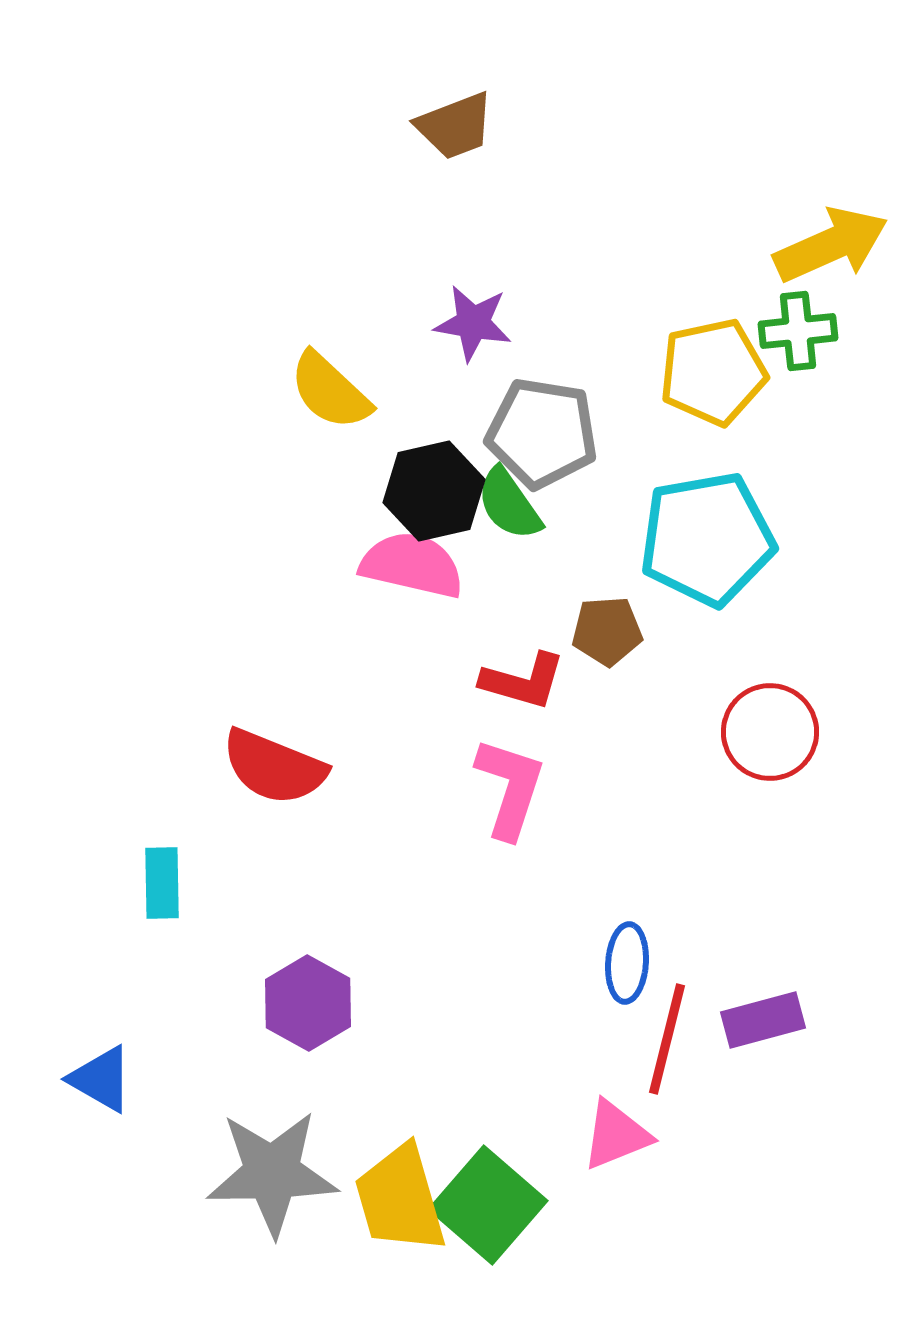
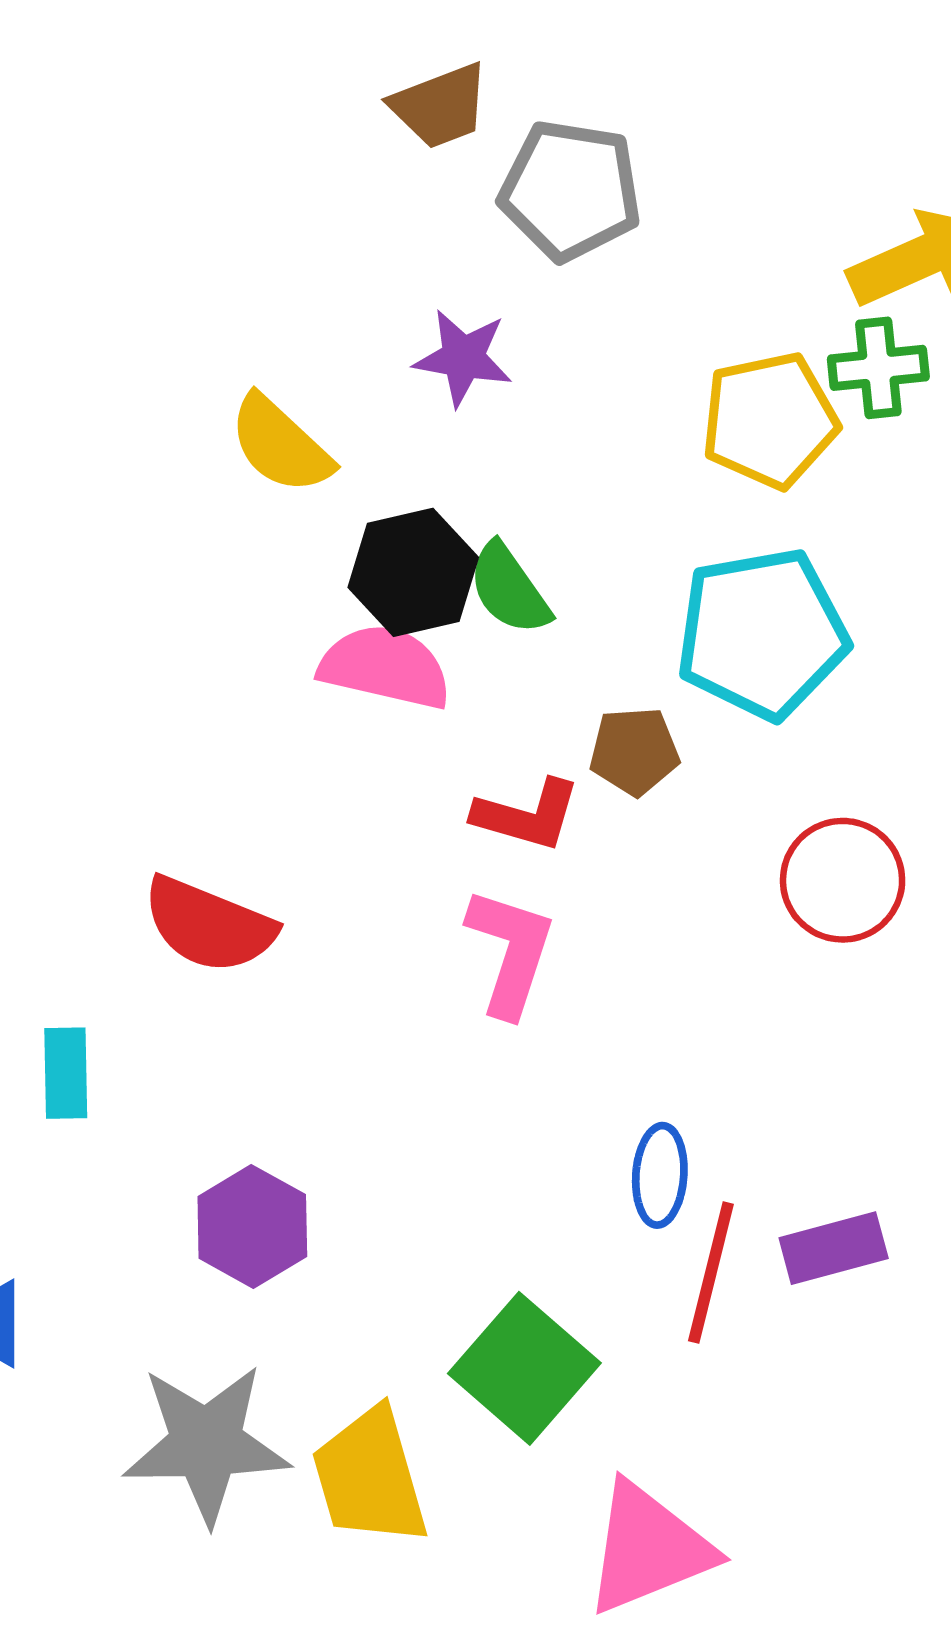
gray pentagon: (542, 433) -> (570, 190), moved
pink triangle: (616, 1135) -> (648, 1548), moved, size x1.5
green square: (488, 1205) -> (524, 1368), moved

